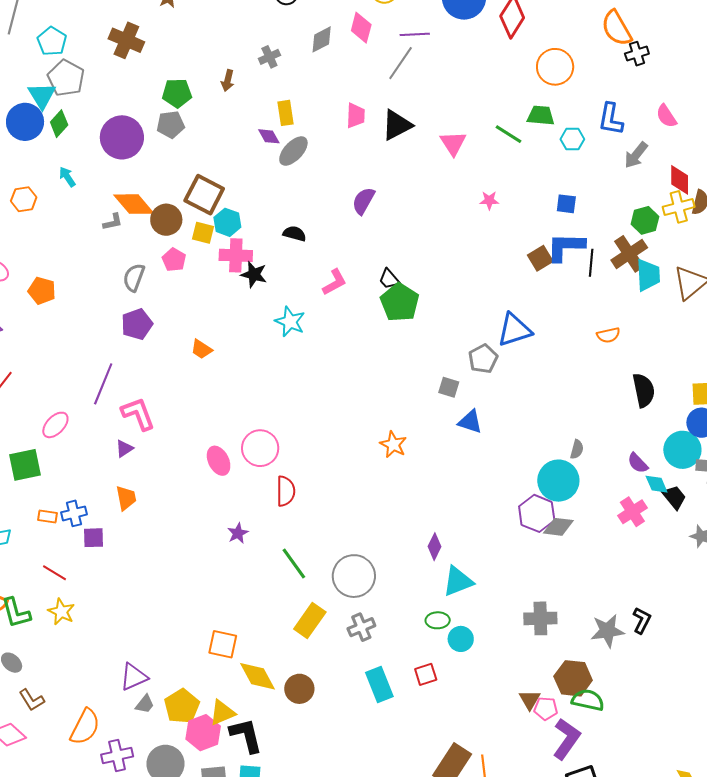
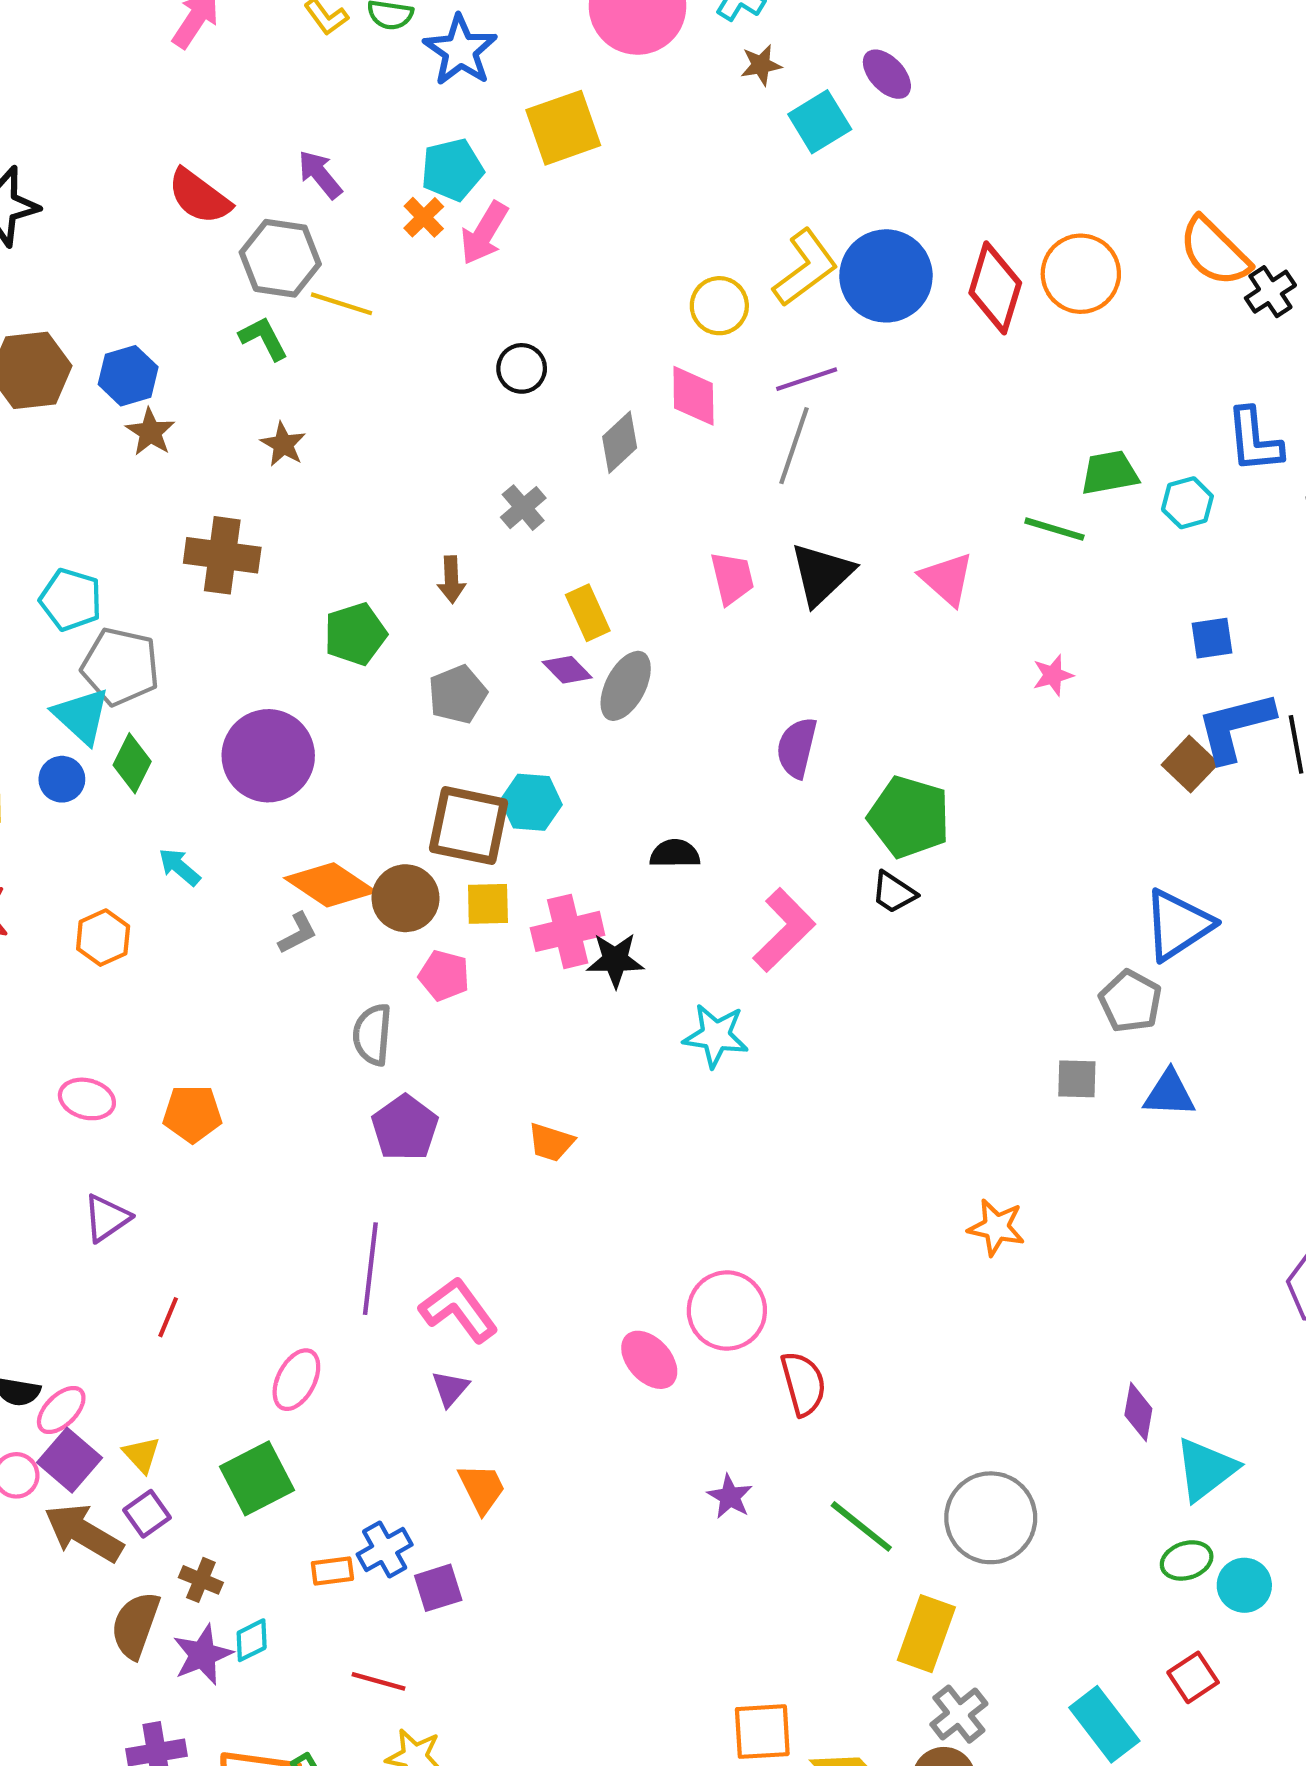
orange circle: (555, 67) -> (1081, 274), moved
blue circle: (25, 122) -> (62, 779), size x0.6
gray pentagon: (171, 125) -> (458, 694), moved
cyan hexagon: (227, 222) -> (531, 802), moved
pink L-shape: (334, 282) -> (784, 930), size x1.4
green pentagon: (400, 302) -> (909, 817), moved
blue triangle: (470, 422) -> (1169, 1094), moved
gray cross: (361, 627) -> (959, 1714), moved

